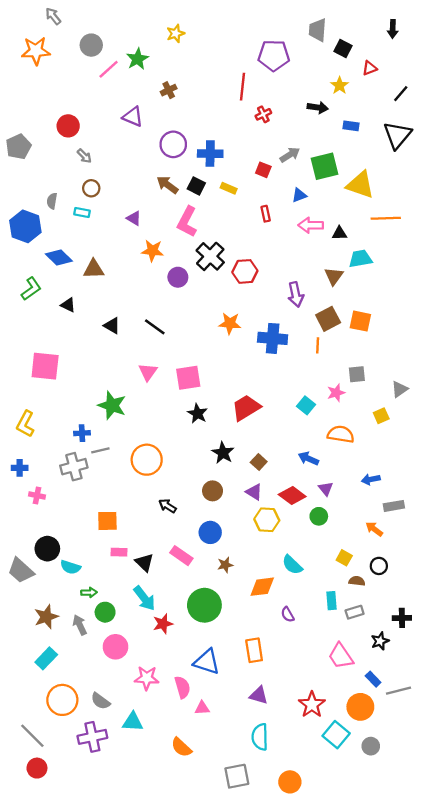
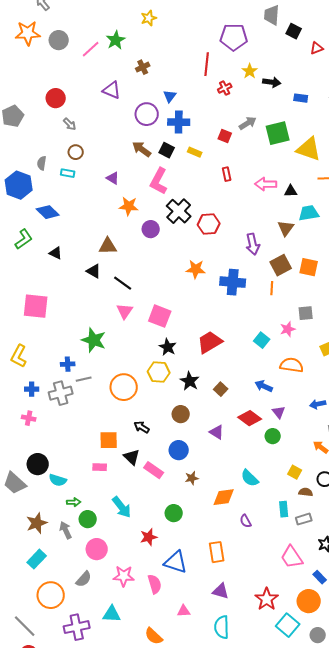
gray circle: (91, 45) -> (59, 40), moved
yellow star: (340, 85) -> (250, 71), moved
blue triangle: (299, 195) -> (170, 96), moved, turned -32
brown triangle: (94, 269) -> (108, 246), moved
black line: (155, 327) -> (123, 283), moved
pink square: (188, 378) -> (160, 316), turned 30
blue cross: (20, 468) -> (32, 389), moved
purple triangle: (254, 492) -> (217, 432), moved
yellow hexagon: (267, 520) -> (159, 372), moved
orange square: (107, 521) -> (109, 440), moved
black triangle: (144, 562) -> (132, 457), moved
green circle: (204, 605) -> (174, 513), size x0.6
red star: (163, 624) -> (149, 537), moved
gray semicircle: (100, 701) -> (84, 579), moved, turned -84
pink triangle: (202, 708) -> (184, 611), moved

